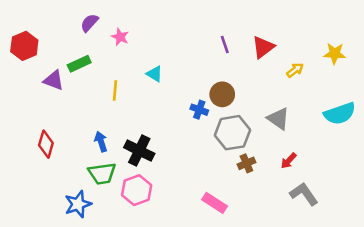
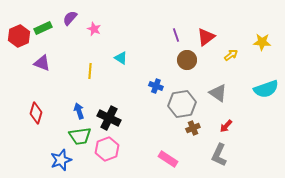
green rectangle: (79, 64) -> (43, 28), moved
brown circle: (222, 94) -> (187, 60), moved
gray L-shape: (304, 194) -> (219, 155), moved, turned -120

